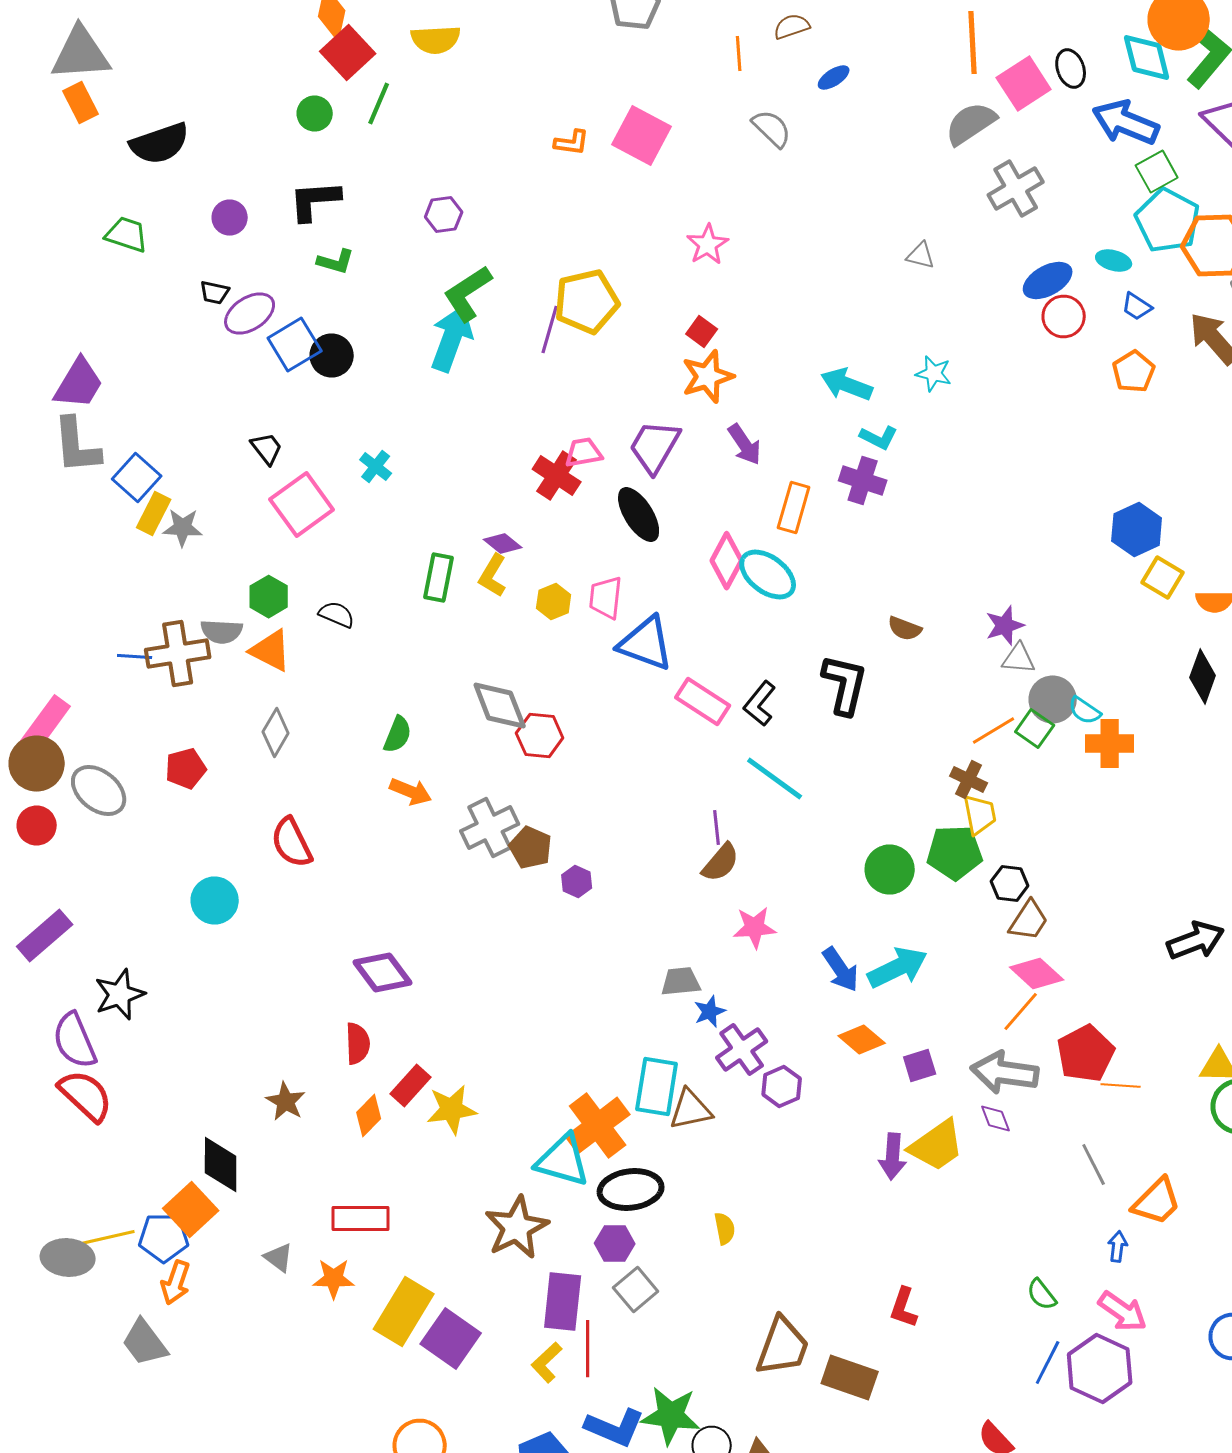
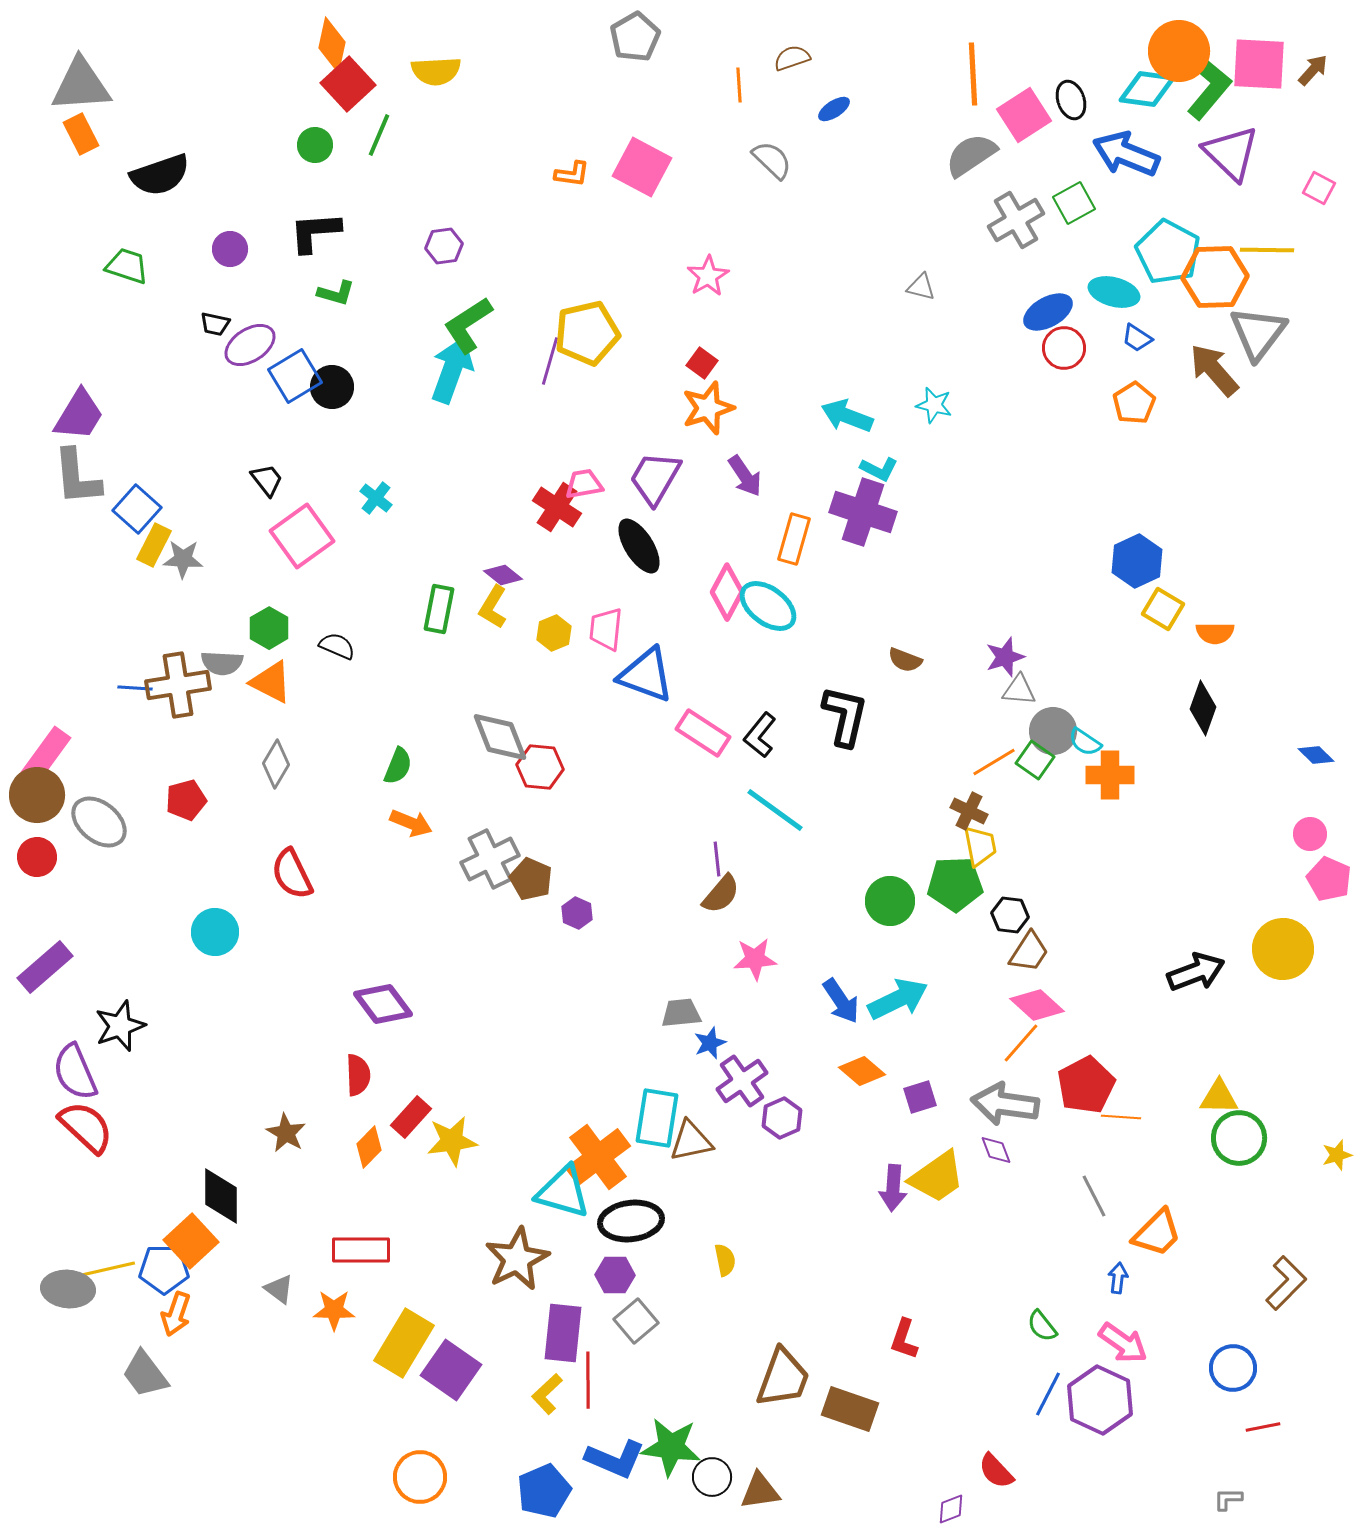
cyan diamond: (1147, 58) -> (1147, 89), turned -68
green square: (1157, 172) -> (1074, 203), moved
cyan ellipse: (1114, 260) -> (1114, 292), size x1.4
purple cross: (863, 480) -> (863, 512), size x1.4

